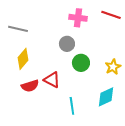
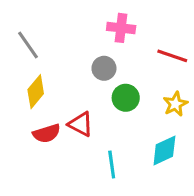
red line: (111, 15) -> (172, 56), moved
gray line: (18, 29) -> (28, 45), turned 42

